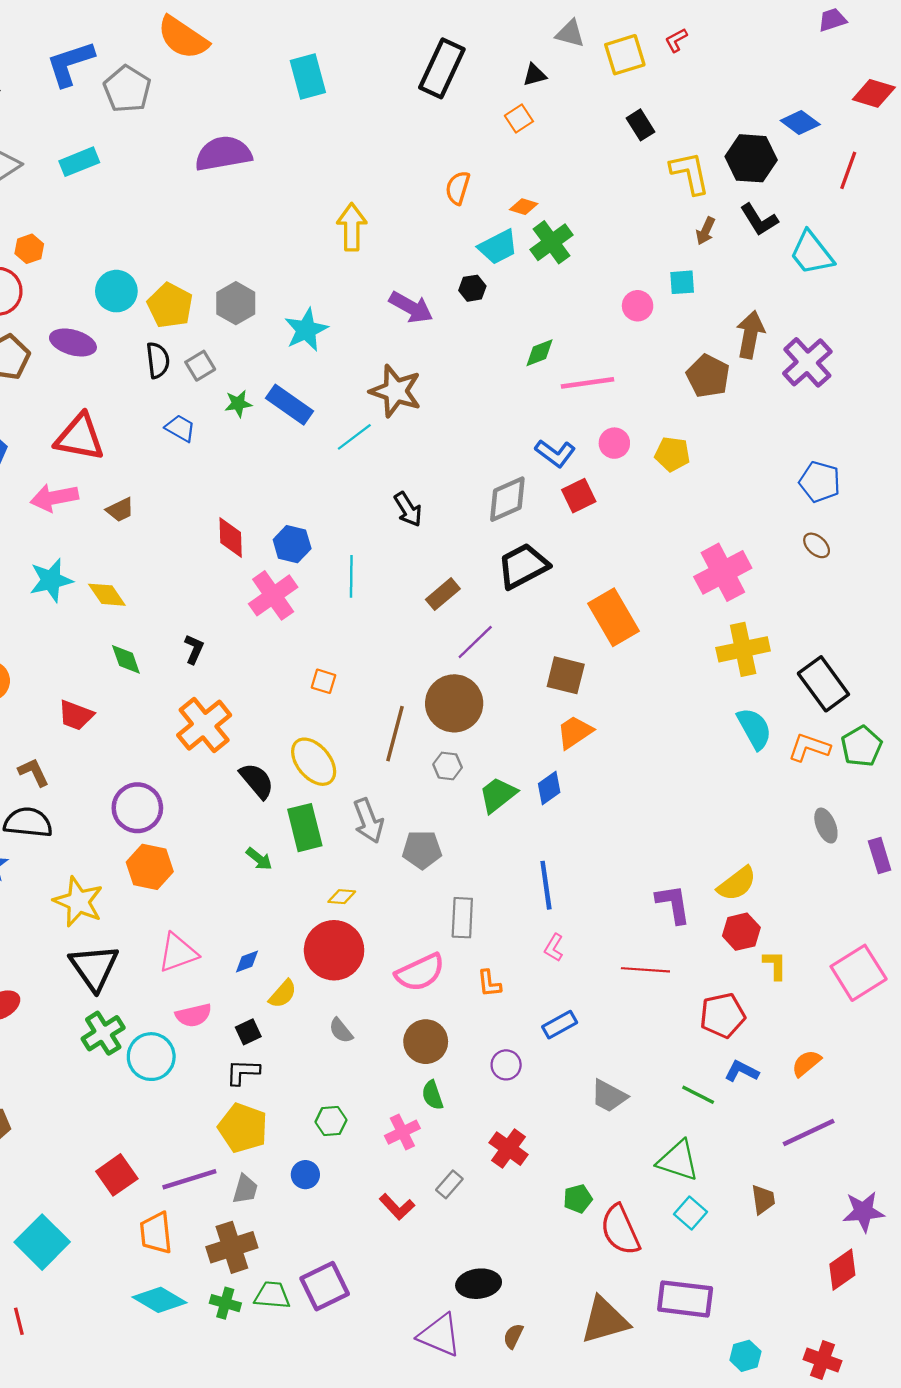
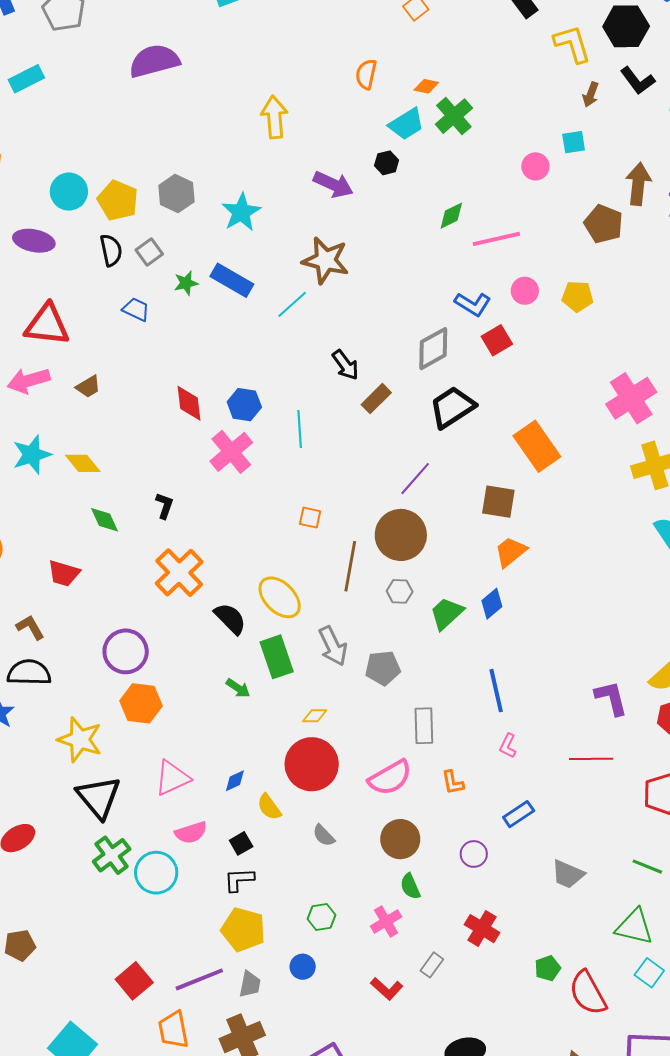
brown rectangle: (443, 594) -> (376, 399), moved
orange square: (324, 681) -> (310, 518), moved
yellow semicircle: (283, 994) -> (269, 807), turned 108

